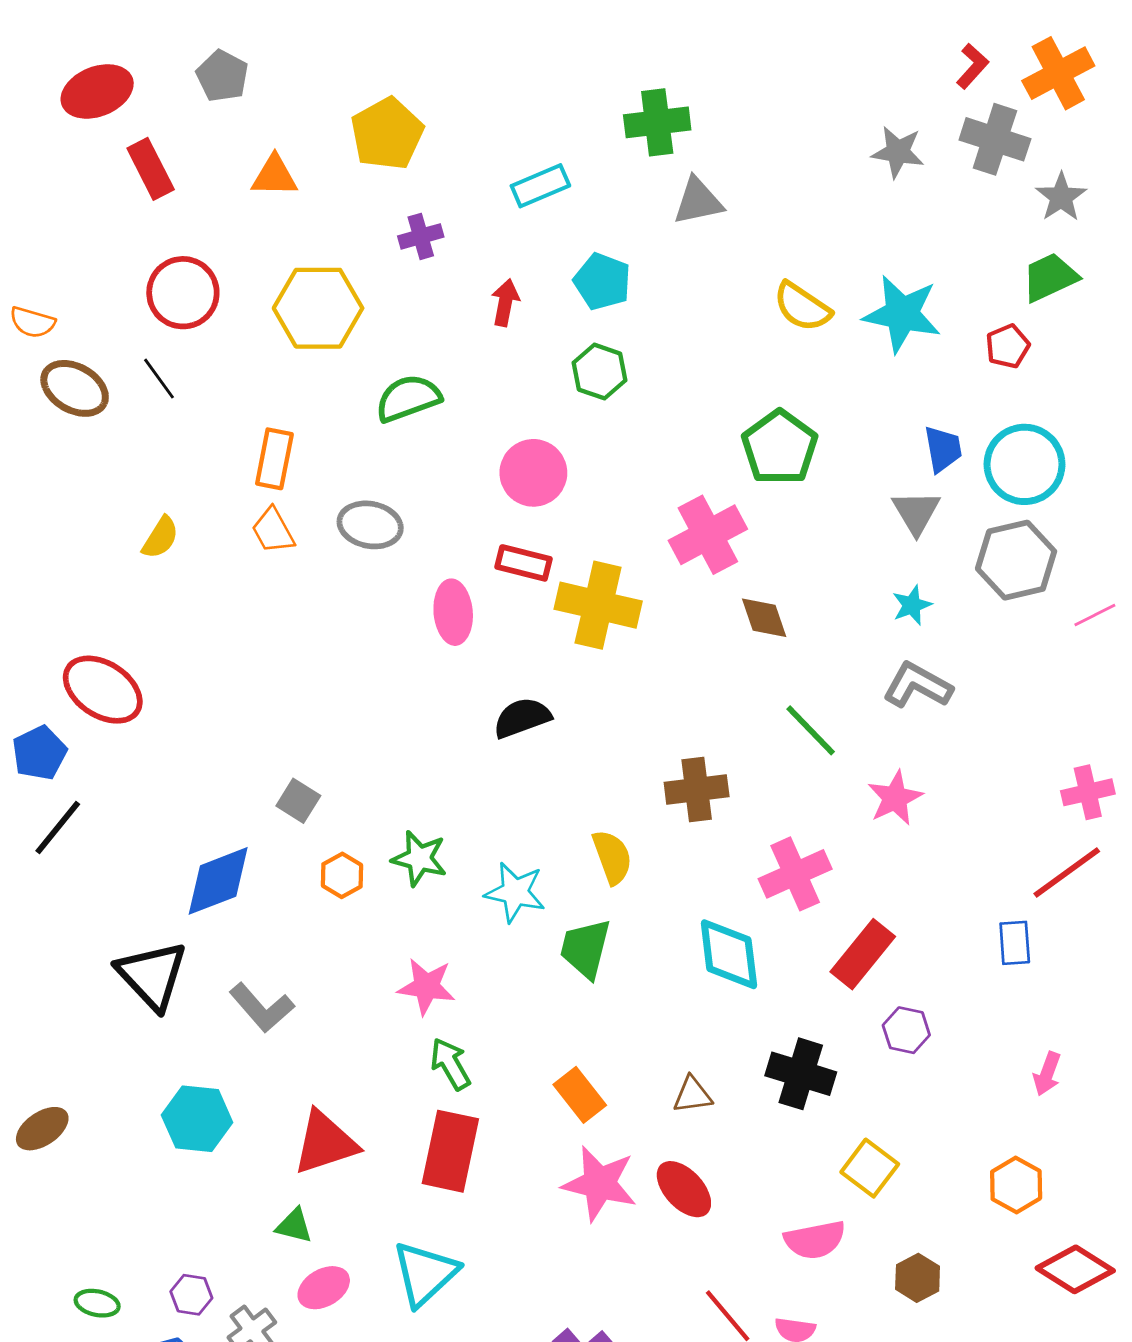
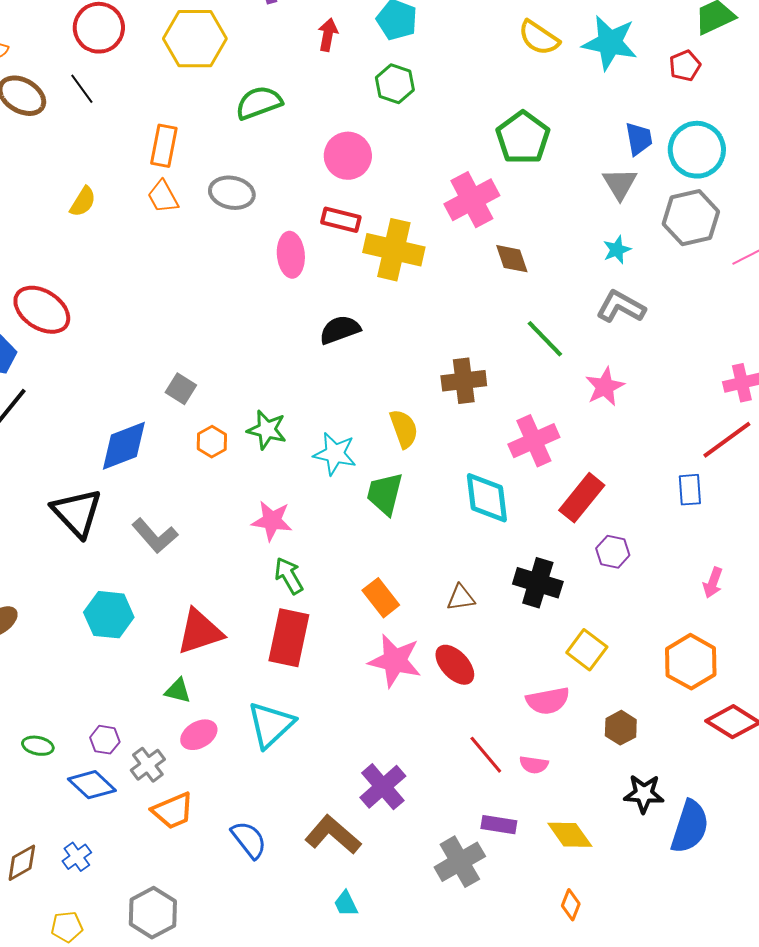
orange hexagon: (1016, 1185) -> (691, 662), size x1.4

